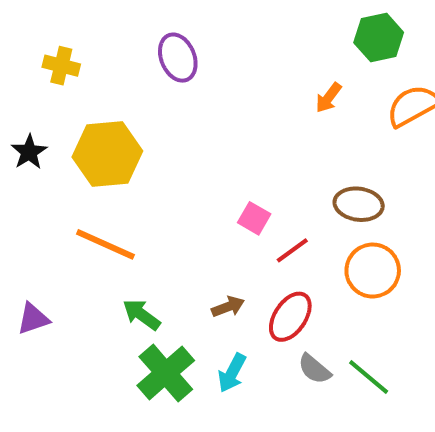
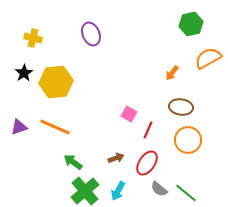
orange arrow: (328, 98) -> (172, 73), moved
black star: (29, 152) -> (24, 73), moved
red line: (292, 250) -> (148, 130), turned -30
purple triangle: (33, 319) -> (19, 127), moved

